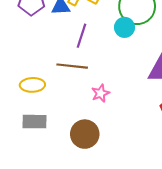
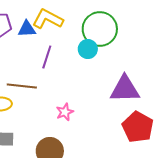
brown line: (72, 66) -> (22, 86), moved

